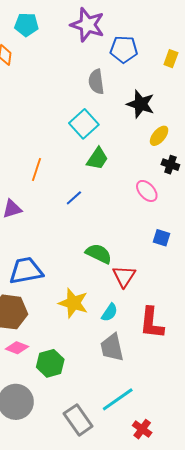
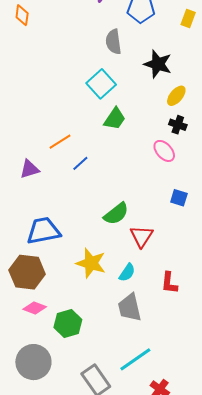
black cross: (170, 165) -> (178, 125), moved
orange line: (37, 170) -> (60, 142), moved, turned 40
blue line: (74, 198) -> (80, 163), moved
green semicircle: (99, 254) -> (116, 214), turned 116
red L-shape: (152, 323) -> (169, 283), size x0.7

